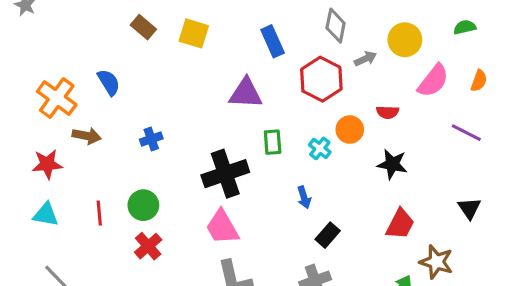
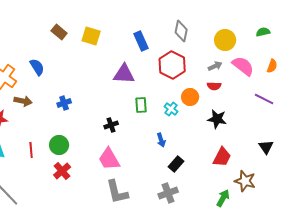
gray arrow: (365, 59) -> (215, 66), moved
pink semicircle: (433, 81) -> (243, 66), turned -90
black cross: (225, 174) -> (111, 125), size x0.5

